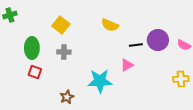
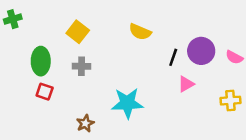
black line: (136, 45) -> (173, 57), turned -64
pink triangle: (127, 65) -> (186, 84), moved

